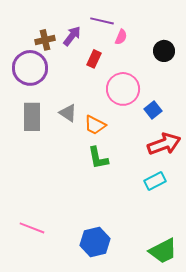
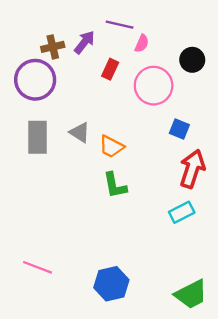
pink circle: (123, 89) -> (154, 86), moved
blue square: (153, 110) -> (179, 129), turned -30
red arrow: (164, 144) -> (192, 169), turned -52

